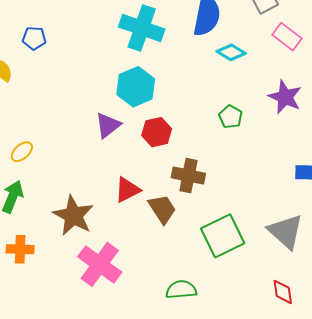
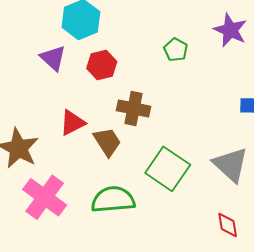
purple triangle: (108, 125) -> (53, 58), turned -40
green square: (223, 236) -> (168, 169), turned -30
green semicircle: (181, 290) -> (113, 200), moved, size x1.4

